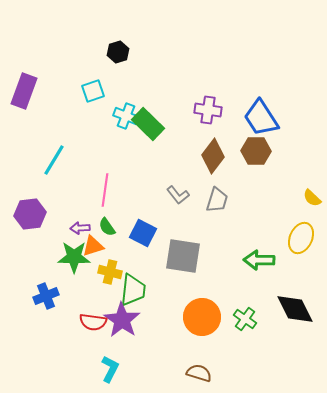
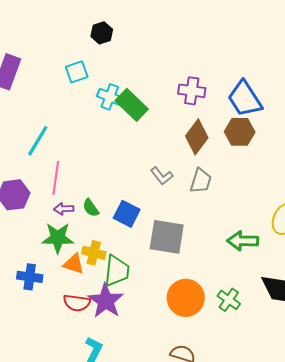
pink line: (105, 190) -> (56, 178), moved
orange triangle: (93, 246) -> (74, 264), moved, turned 35
blue cross: (46, 296) -> (30, 277), turned 30

